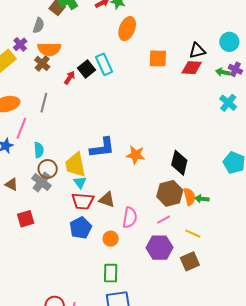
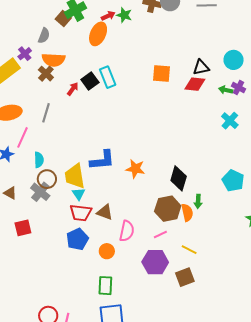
orange ellipse: (127, 29) -> (98, 34), moved
green arrow: (202, 199) -> (198, 201), moved, turned -96

